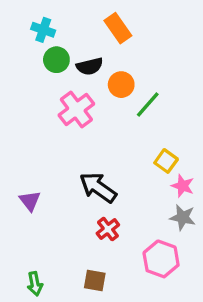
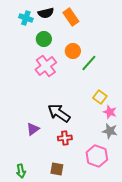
green circle: (56, 60) -> (44, 39), moved
black semicircle: (90, 66) -> (46, 13), moved
purple triangle: (30, 201) -> (33, 129), moved, turned 32
red cross: (108, 229) -> (65, 138), turned 32

